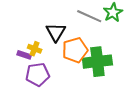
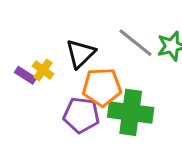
purple pentagon: (38, 75) -> (81, 115), moved

